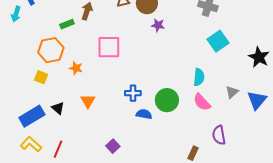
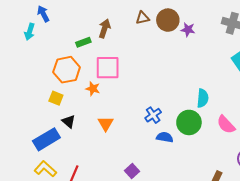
purple star: (158, 25) -> (188, 30), moved
pink square: (109, 47) -> (108, 68), moved
cyan semicircle: (199, 77) -> (203, 98), moved
blue cross: (133, 93) -> (153, 115), turned -35
black triangle: (58, 108) -> (69, 121), moved

